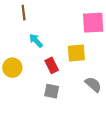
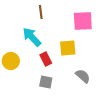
brown line: (24, 13) -> (41, 12), moved
cyan arrow: (36, 41) -> (32, 37), size x1.5

